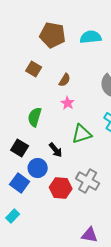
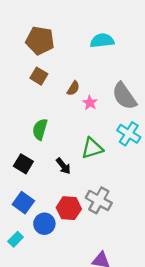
brown pentagon: (53, 35) -> (40, 41), moved
pink star: (68, 103) -> (90, 103), moved
blue circle: (38, 168) -> (44, 224), moved

